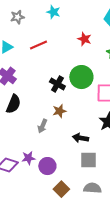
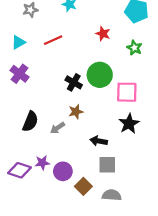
black semicircle: (13, 104) -> (30, 121), moved
gray arrow: (42, 126) -> (57, 128), turned 32
brown square: (61, 189) -> (83, 186), moved

